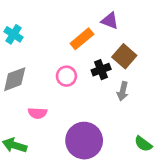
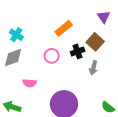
purple triangle: (110, 21) -> (104, 17), moved, turned 32
cyan cross: (13, 34) -> (16, 35), moved

